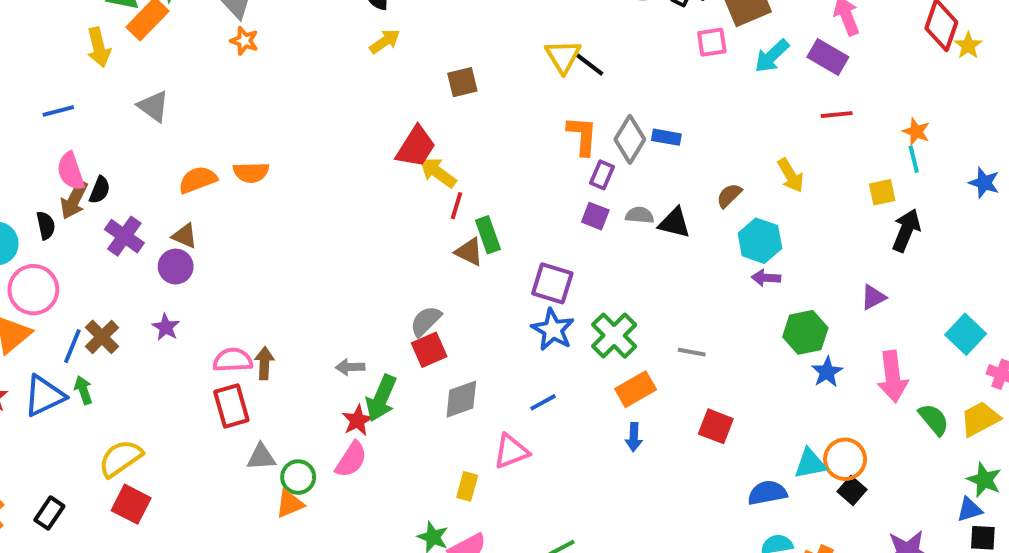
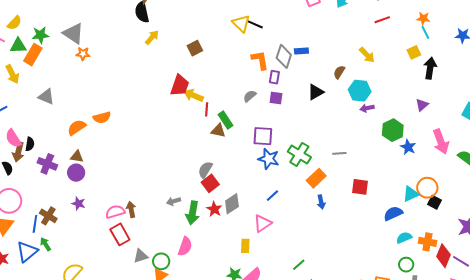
gray semicircle: (640, 215) -> (250, 96), moved, turned -32
black triangle: (675, 223) -> (316, 92), turned -30
red star: (357, 420) -> (214, 209), moved

